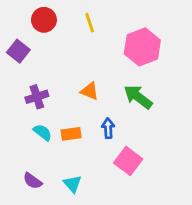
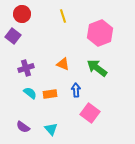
red circle: (44, 20) -> (22, 14), moved

